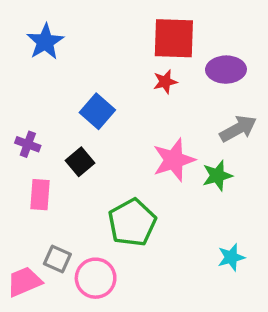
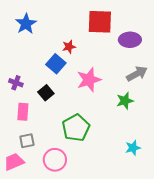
red star: (165, 82) -> (69, 47), moved
pink star: (174, 160) -> (89, 80), moved
gray square: (57, 259) -> (27, 141), moved, turned -35

